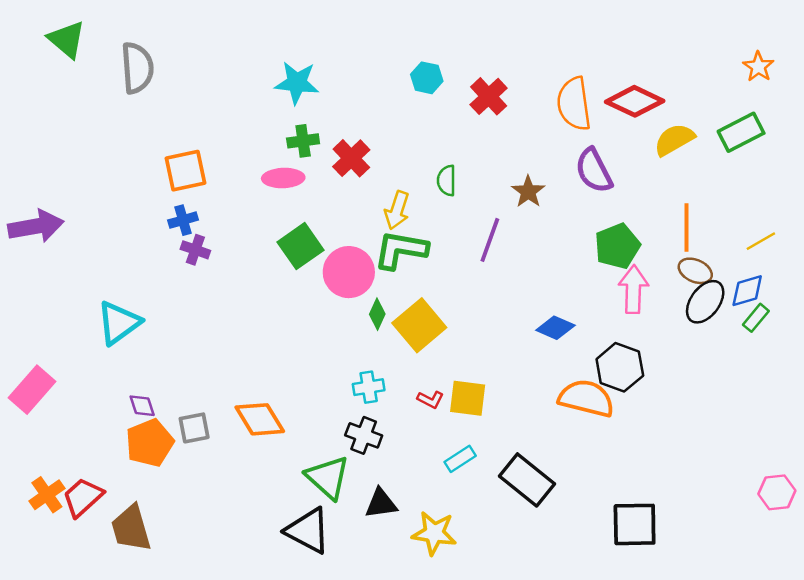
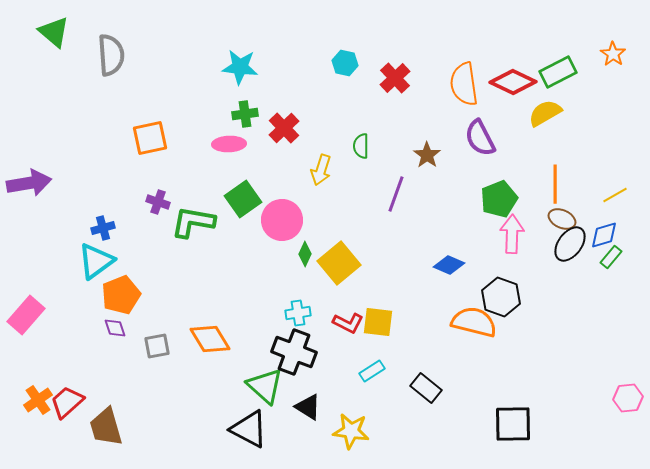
green rectangle: (741, 132) -> (558, 72), moved
blue cross: (183, 220) -> (103, 228), moved
green L-shape: (401, 250) -> (193, 222), moved
red L-shape: (430, 400) -> (348, 323), size x1.4
black cross: (364, 435) -> (294, 352), size x1.5
orange pentagon: (150, 443) -> (121, 295), moved
black rectangle: (527, 480) -> (426, 388), size x0.7
black triangle: (381, 503) -> (308, 407), turned 40

